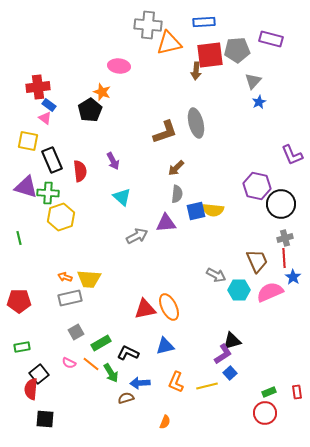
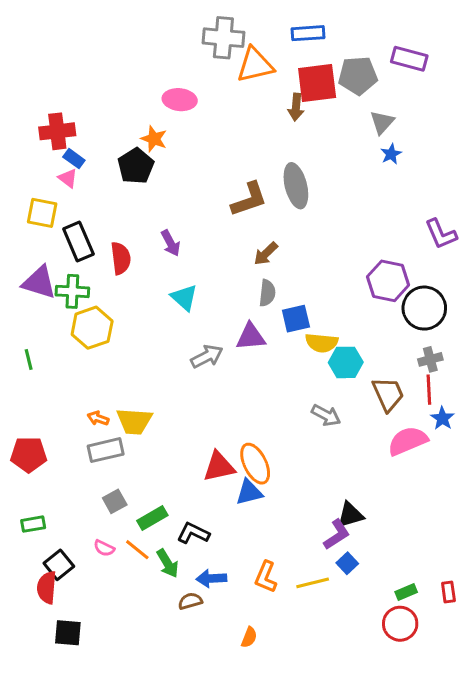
yellow semicircle: (213, 210) -> (322, 343), moved
cyan hexagon: (239, 290) -> (346, 362), moved
blue triangle: (165, 346) -> (249, 492), moved

